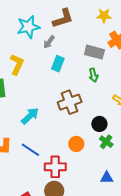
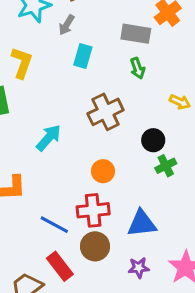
green cross: (106, 142) -> (166, 166), turned 32
orange circle: (76, 144) -> (103, 171), moved
blue line: (30, 150) -> (54, 225), moved
blue triangle: (107, 178) -> (142, 223), moved, size x1.5

